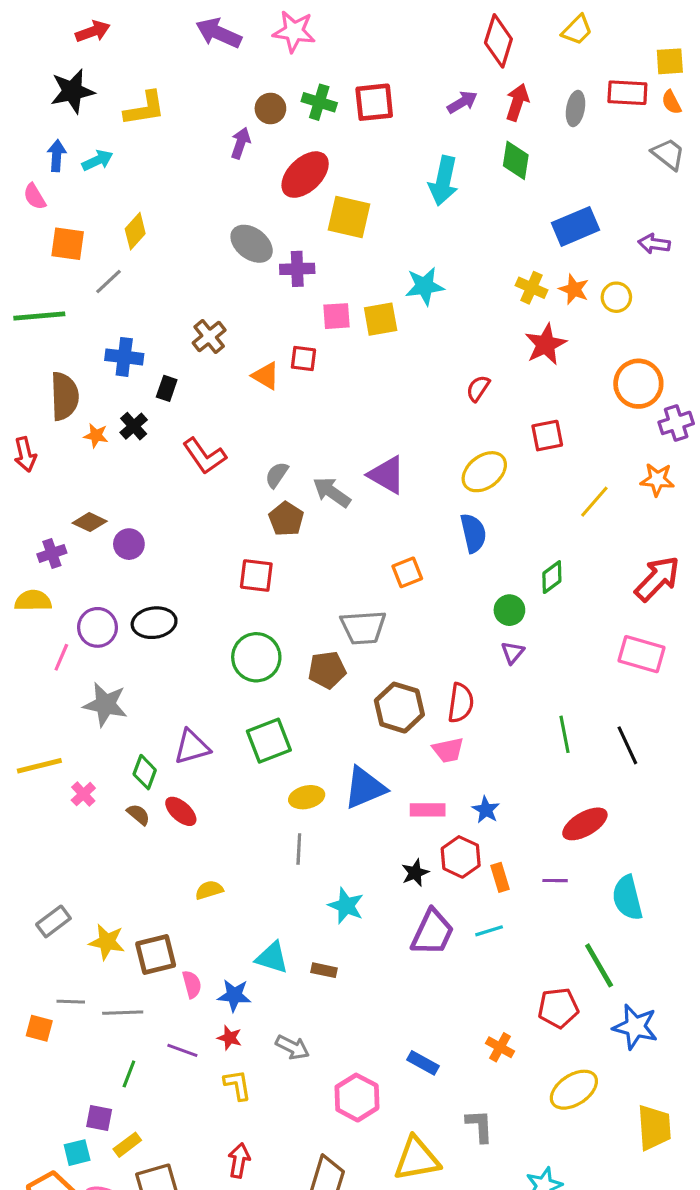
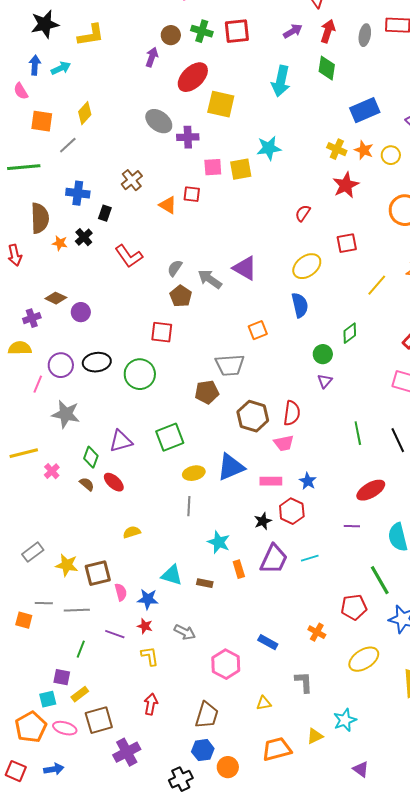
green circle: (256, 657) -> (140, 374), moved
orange rectangle: (500, 877) -> (239, 569), moved
yellow triangle: (417, 1159) -> (264, 703), size x0.5

